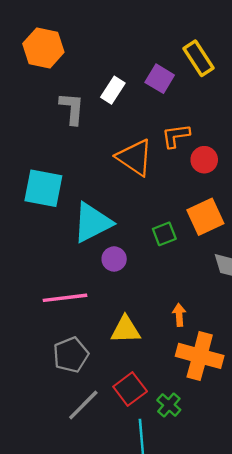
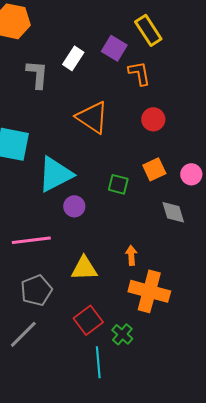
orange L-shape: (176, 136) -> (139, 73), moved, turned 88
orange square: (205, 217) -> (154, 169), size x0.7
green square: (164, 234) -> (118, 184), turned 35
gray line: (83, 405) -> (23, 334), moved

